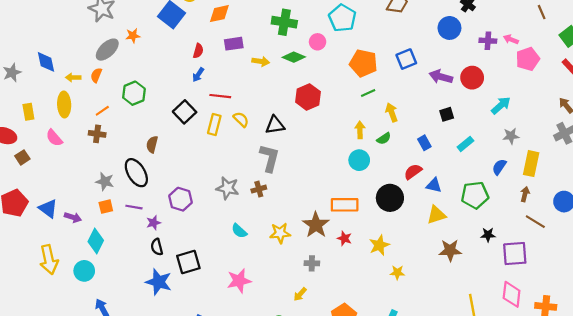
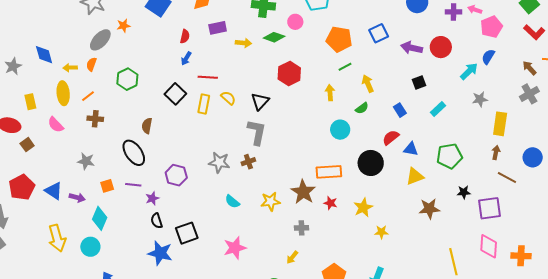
orange line: (102, 111) -> (88, 96), moved
black triangle: (275, 125) -> (260, 101), turned -36
yellow arrow: (360, 130) -> (330, 93), moved
blue semicircle: (499, 167) -> (488, 57), moved
gray star: (105, 181) -> (86, 161), moved

